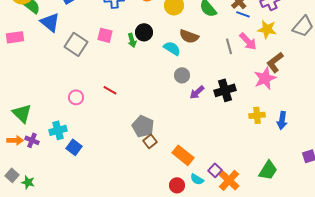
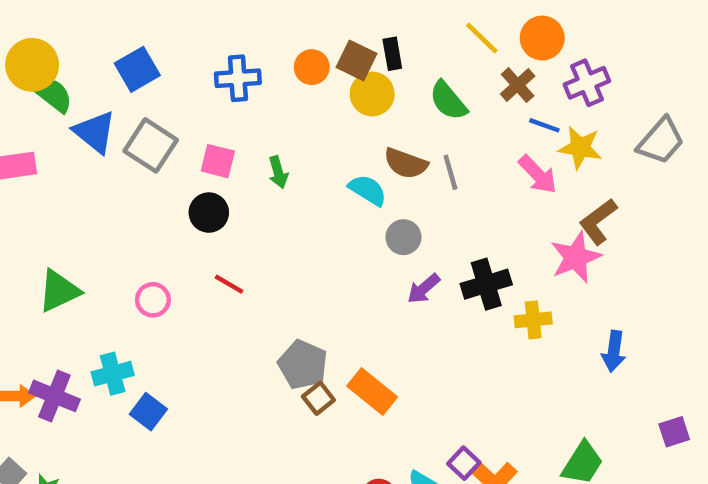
blue line: (243, 14) -> (544, 125), moved
black circle: (144, 32) -> (209, 213), moved
gray square: (76, 44) -> (151, 145), moved
gray line: (229, 46) -> (450, 172), moved
gray circle: (182, 75) -> (403, 237), moved
green triangle: (22, 113) -> (59, 291), moved, turned 50
yellow cross: (257, 115) -> (533, 320), moved
purple cross: (32, 140) -> (54, 396), size x1.5
orange rectangle: (183, 155) -> (372, 392), moved

